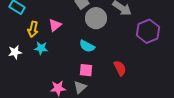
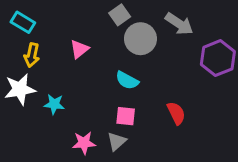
yellow arrow: (33, 29) -> (32, 55), moved
cyan star: (41, 48) -> (54, 104), moved
white star: (15, 52) -> (20, 89), size x1.5

